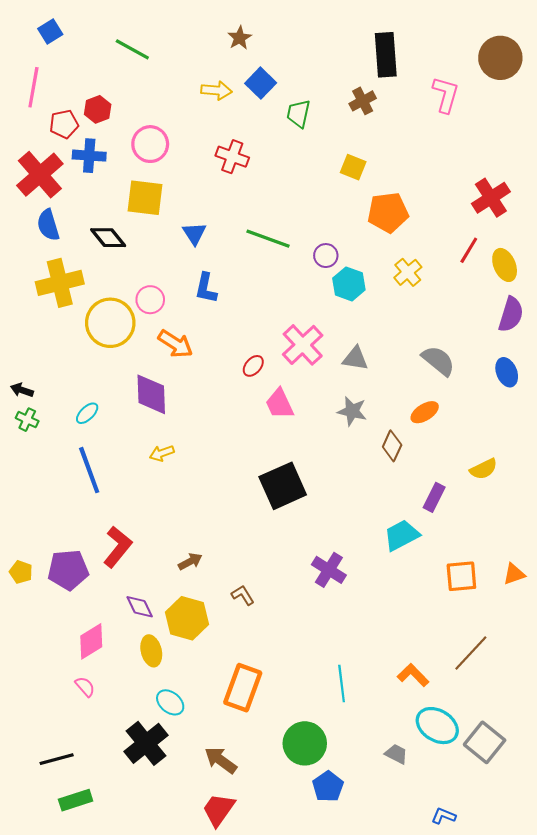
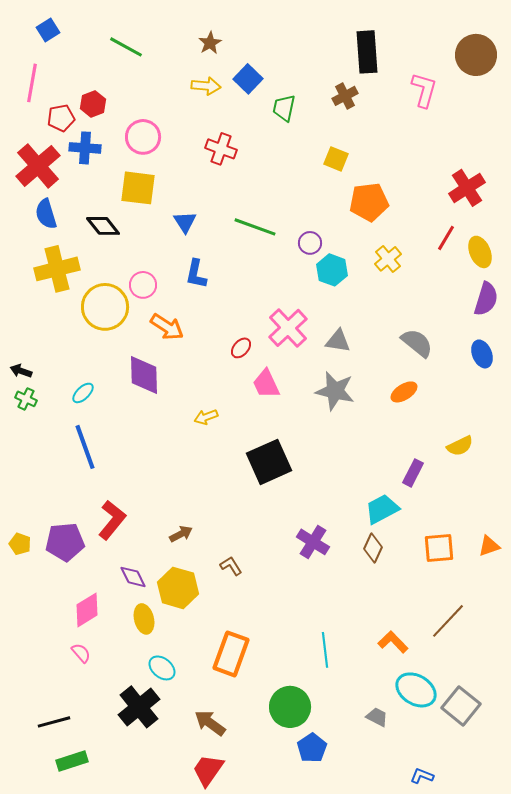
brown star: (240, 38) -> (210, 43), moved
gray star: (352, 411) -> (335, 391), size x1.4
brown diamond: (392, 446) -> (373, 548), moved
yellow arrow: (162, 453) -> (206, 417), moved

